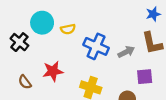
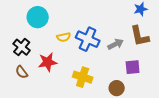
yellow semicircle: (68, 29) -> (64, 37), moved
black cross: (19, 42) -> (22, 47), moved

